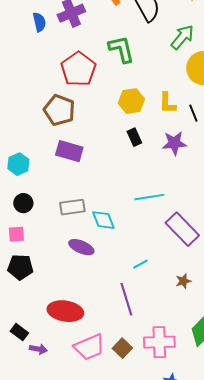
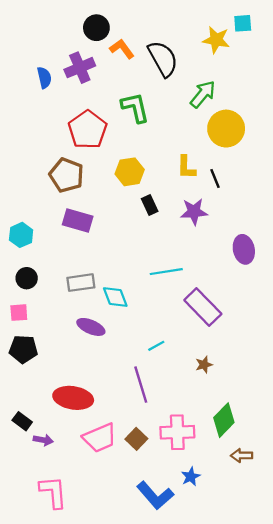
yellow hexagon: (131, 101) -> (130, 172), moved

